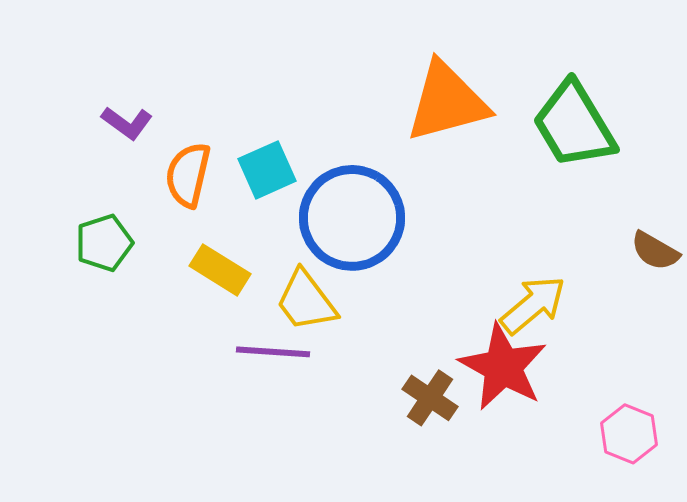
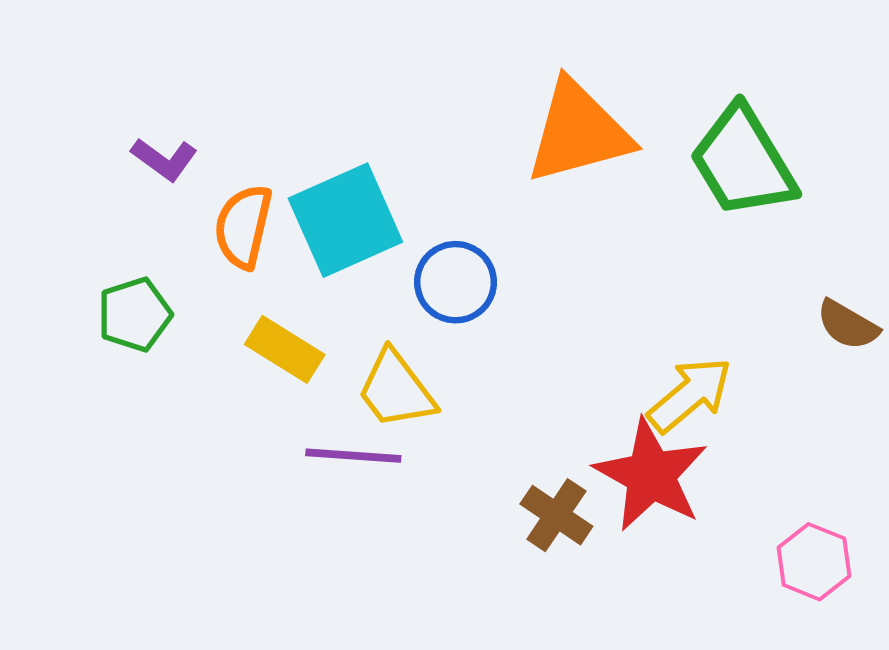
cyan square: (267, 170) -> (345, 220), size x1.5
blue circle: (352, 218) -> (456, 282), size x0.6

